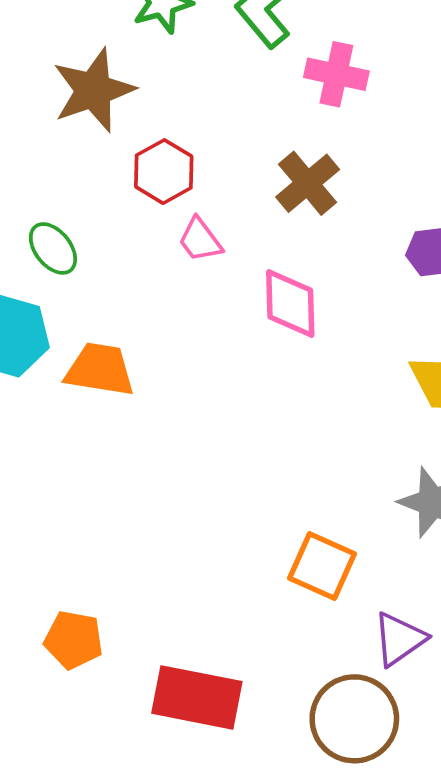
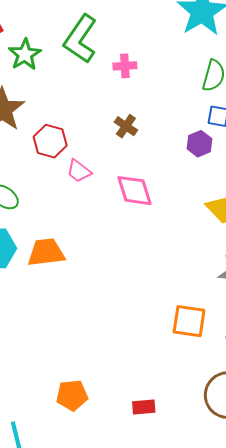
pink cross: (336, 74) -> (125, 66), size x0.7
brown cross: (308, 183) -> (126, 126), size x0.7
red rectangle: (197, 697) -> (144, 407), size x0.5

